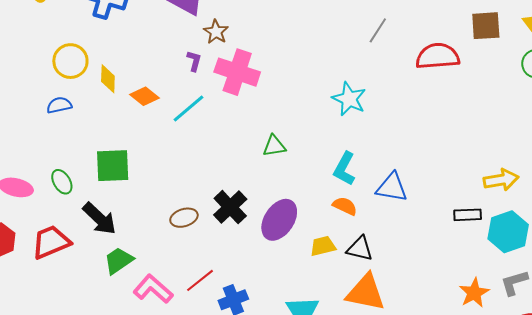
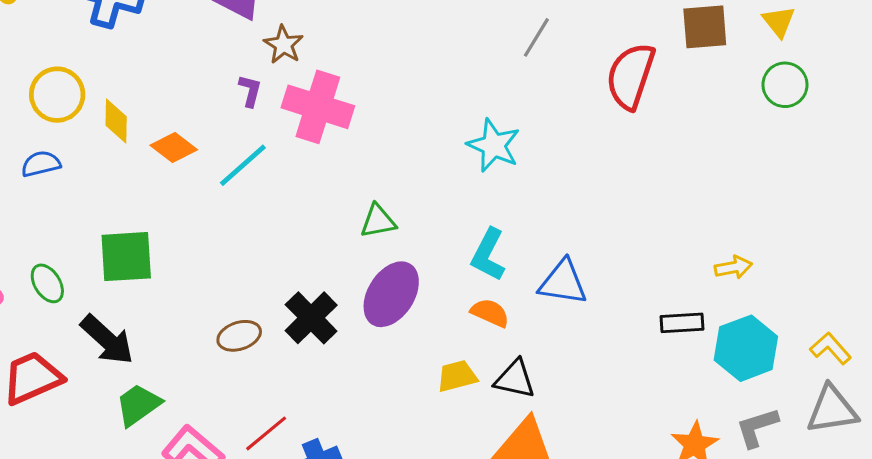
red semicircle: (438, 56) -> (631, 76), turned -66
yellow arrow: (501, 180) -> (733, 267), size x0.7
purple ellipse: (279, 220) -> (391, 294), moved

